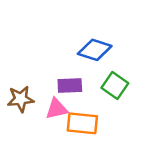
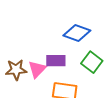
pink triangle: (57, 109) -> (37, 69), moved, turned -36

